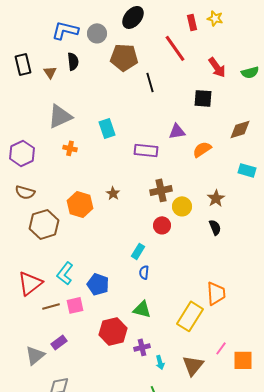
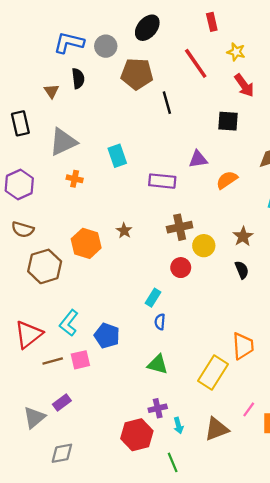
yellow star: (215, 18) -> (236, 52), moved
red rectangle: (192, 22) -> (212, 22), moved
black rectangle: (23, 64) -> (20, 123), moved
red hexagon: (113, 331) -> (137, 435), moved
brown triangle: (193, 365) -> (216, 429), turned 30

